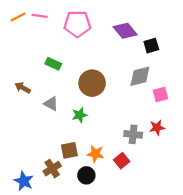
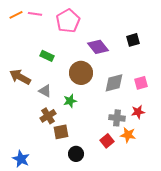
pink pentagon: (77, 24) -> (68, 21), turned -30
purple diamond: (125, 31) -> (98, 47), moved
gray diamond: (140, 76) -> (114, 83), moved
brown arrow: (23, 88) -> (20, 77), size x1.5
orange star: (95, 154) -> (128, 135), moved
brown cross: (52, 169) -> (48, 116), moved

